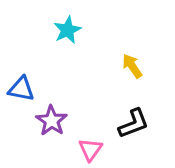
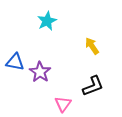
purple star: (52, 121) -> (40, 72), moved

